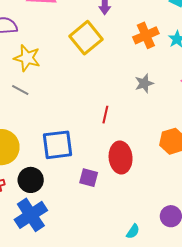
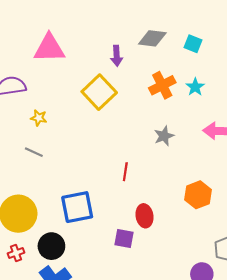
yellow star: (27, 58) -> (39, 118), size x0.6
red ellipse: (121, 157) -> (145, 216), size x0.7
purple square: (89, 178) -> (124, 239), moved

